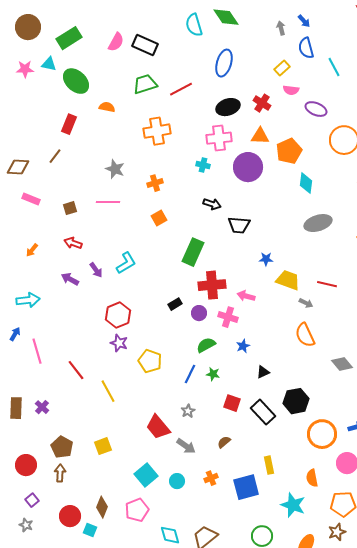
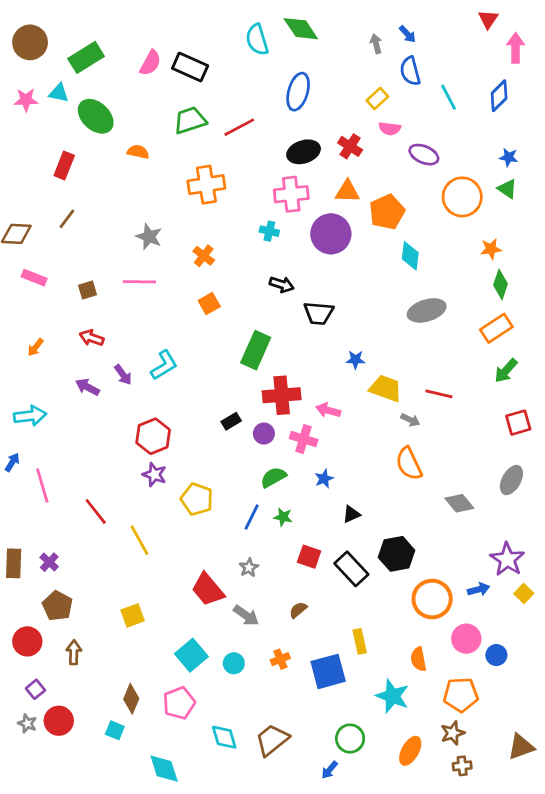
red rectangle: (69, 124) -> (64, 165), moved
orange cross: (155, 183) -> (204, 256), turned -35
brown pentagon: (62, 447) -> (57, 606), moved
red circle: (70, 516) -> (59, 721), moved

